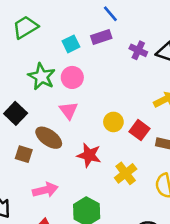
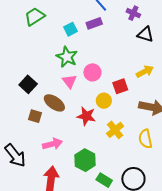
purple cross: (138, 50) -> (133, 13), moved
green star: (42, 77) -> (67, 57), moved
pink circle: (72, 77) -> (92, 72), moved
yellow circle: (113, 122) -> (104, 101), moved
red square: (139, 130) -> (120, 86), moved, turned 35

